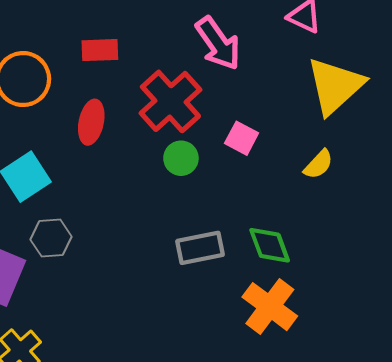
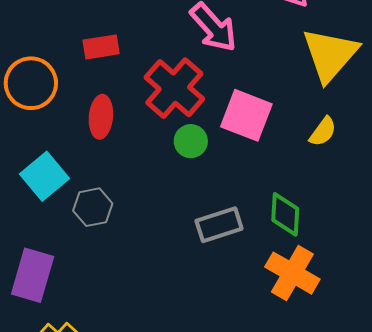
pink square: (242, 138) -> (246, 115), size x1.6
gray hexagon: (51, 238) -> (93, 207), moved
green diamond: (270, 245) -> (285, 214), turned 30

